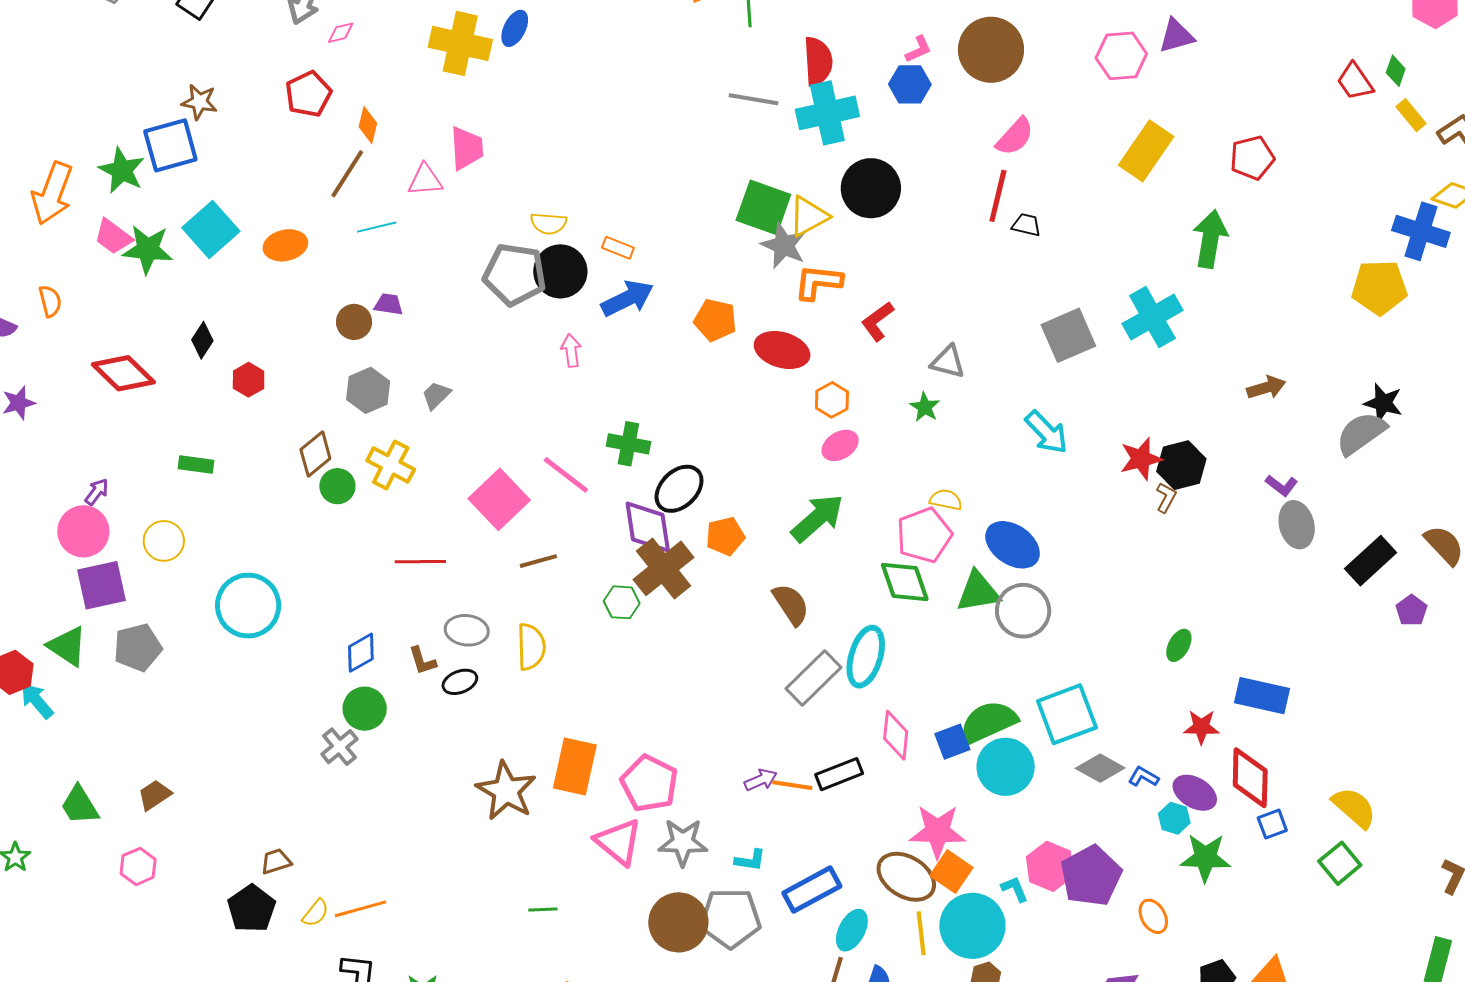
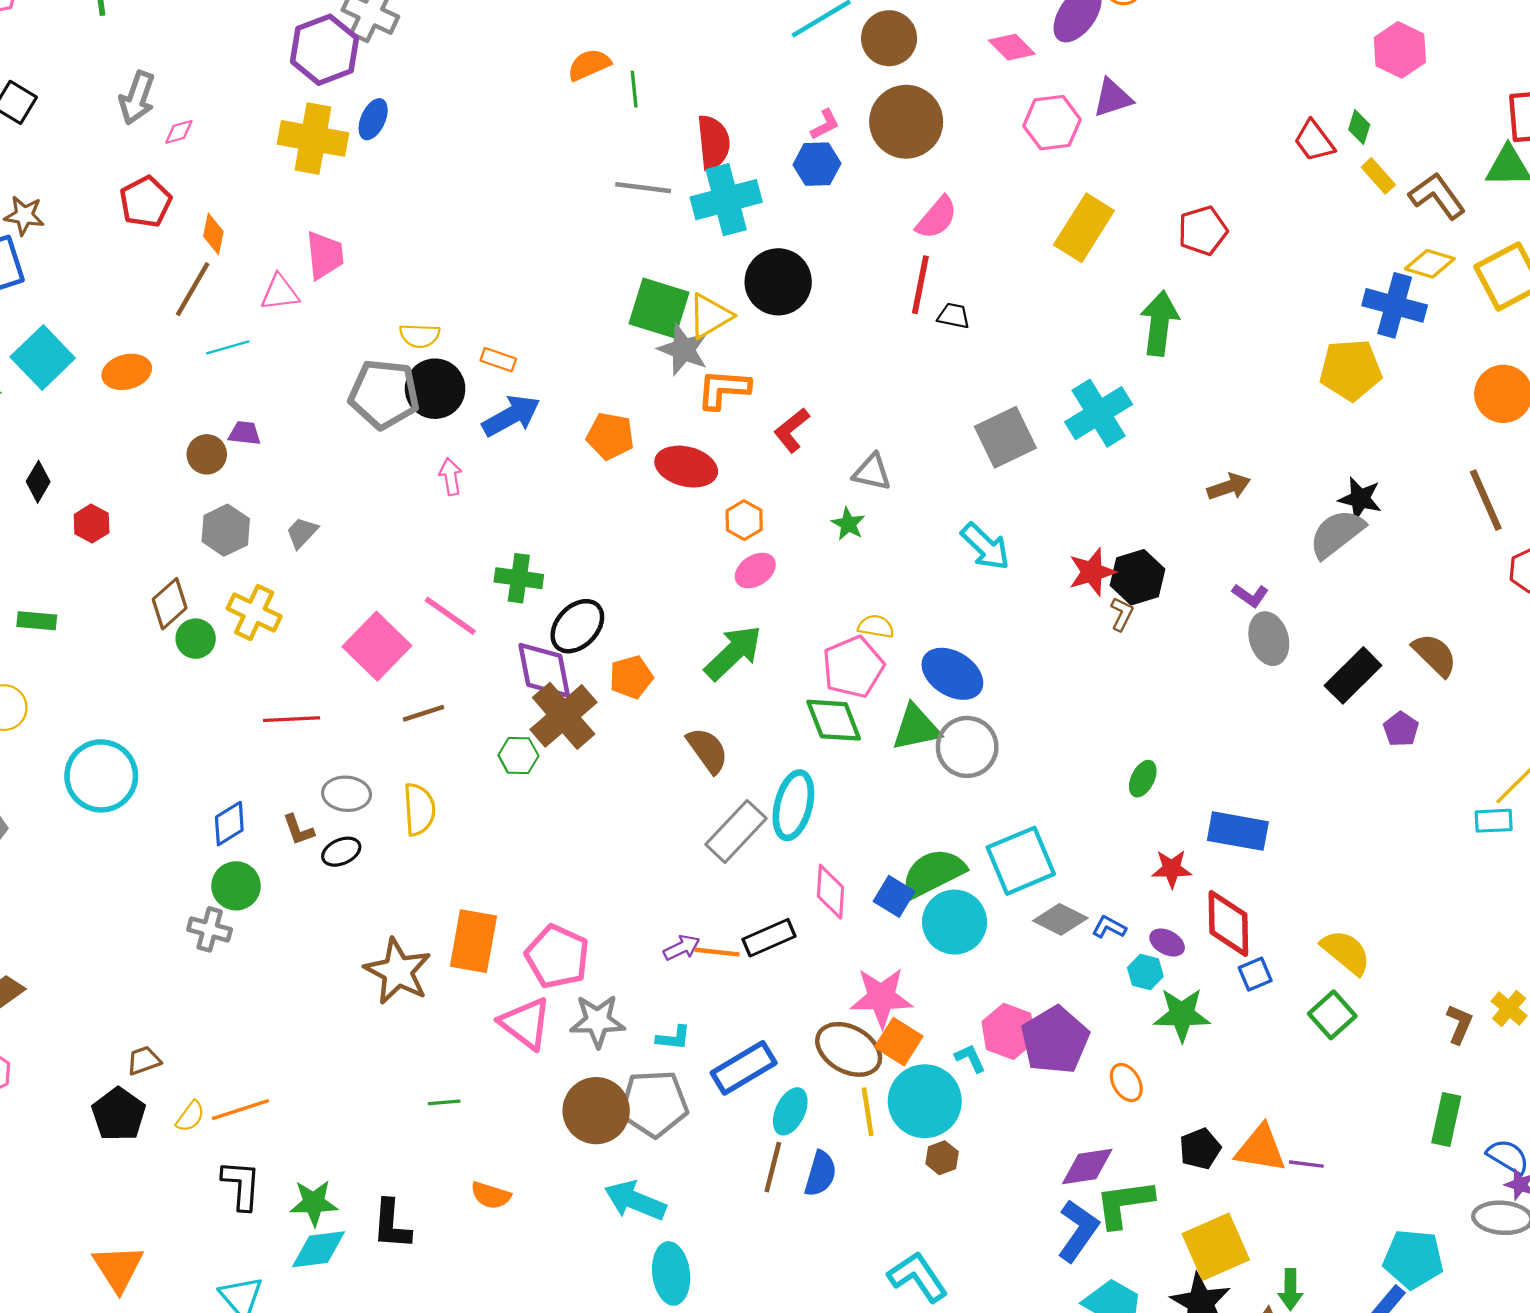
blue square: (952, 742) -> (894, 896), turned -36
gray cross: (339, 747) -> (210, 929), turned -33
purple ellipse: (1195, 793) -> (1167, 943), size x0.7

